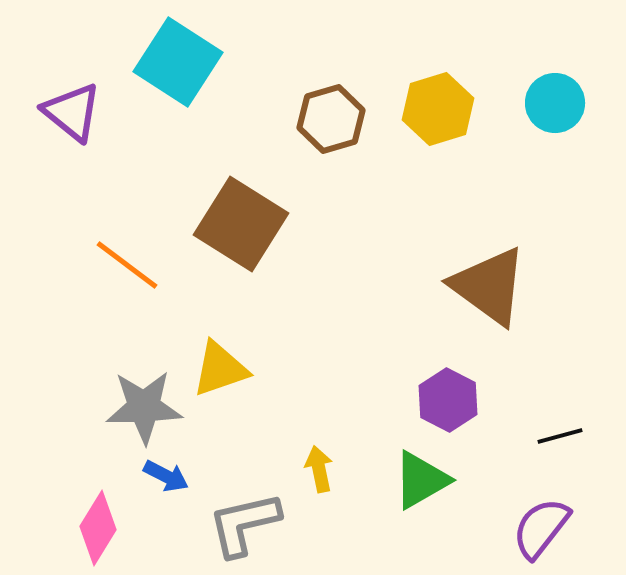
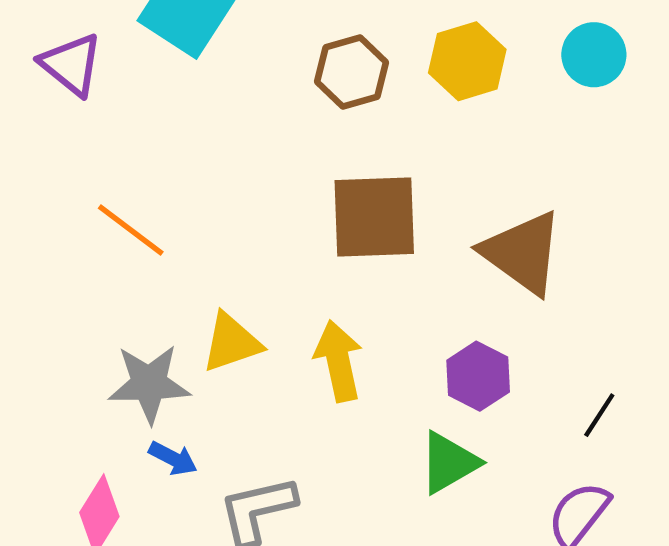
brown square: (241, 224) -> (374, 217), moved, turned -34
black line: (560, 436) -> (599, 415), turned -42
yellow arrow: (319, 469) -> (339, 361), moved, size x1.6

